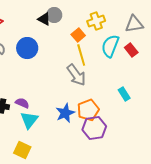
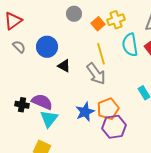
black triangle: (44, 19) -> (64, 66), moved
orange square: (78, 35) -> (98, 24), moved
cyan semicircle: (110, 46) -> (130, 45), turned -30
purple semicircle: (22, 103) -> (42, 102), size x1.5

